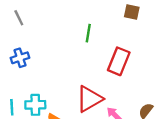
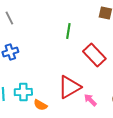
red rectangle: (119, 61) -> (94, 55), turned -65

